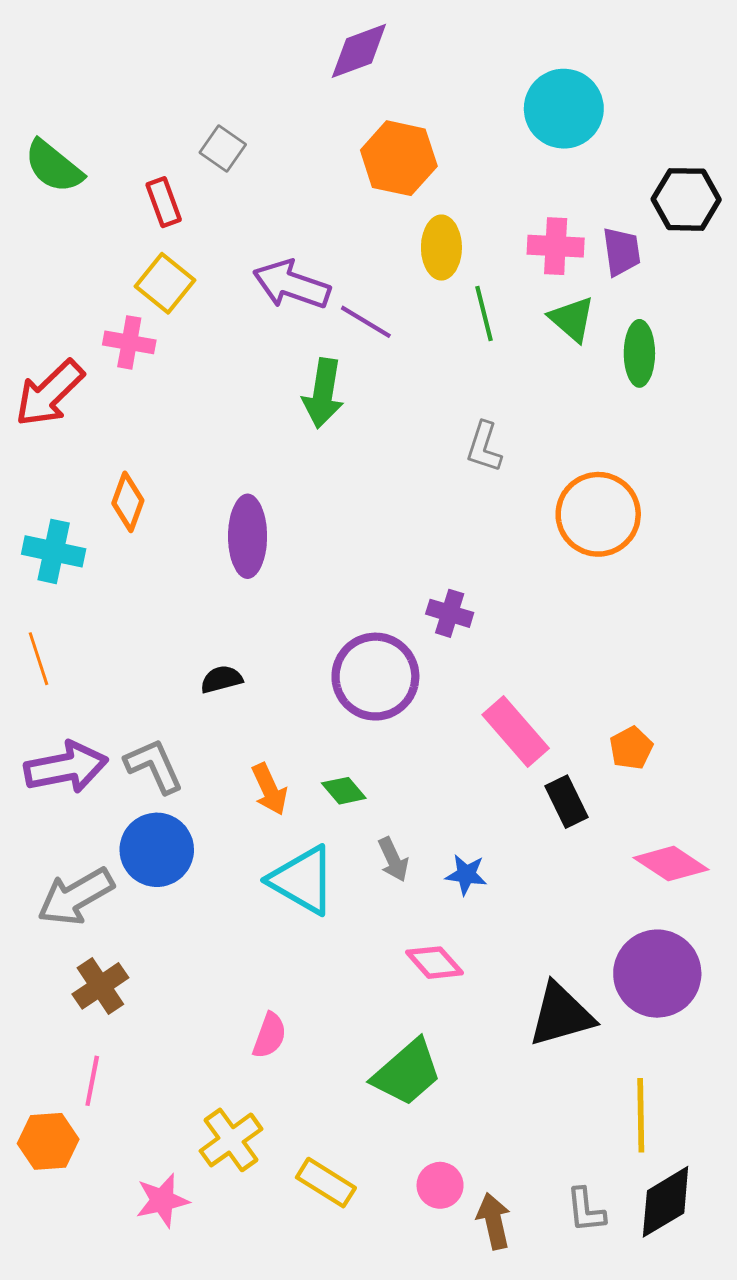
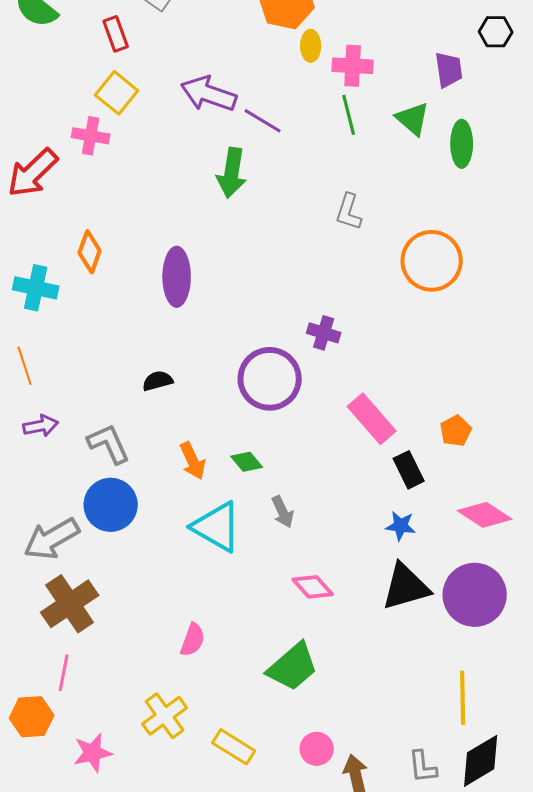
black hexagon: (686, 199) -> (496, 32), size x0.7
pink cross: (556, 246) -> (353, 66), moved
yellow ellipse: (441, 248) -> (311, 46), moved, size x0.7
purple arrow: (66, 767) -> (41, 426), moved, size x0.6
blue star: (466, 875) -> (401, 526), moved
brown cross: (100, 986) -> (70, 604), size x1.4
black triangle: (561, 1015) -> (406, 587), moved
pink star: (162, 1200) -> (93, 753), moved

